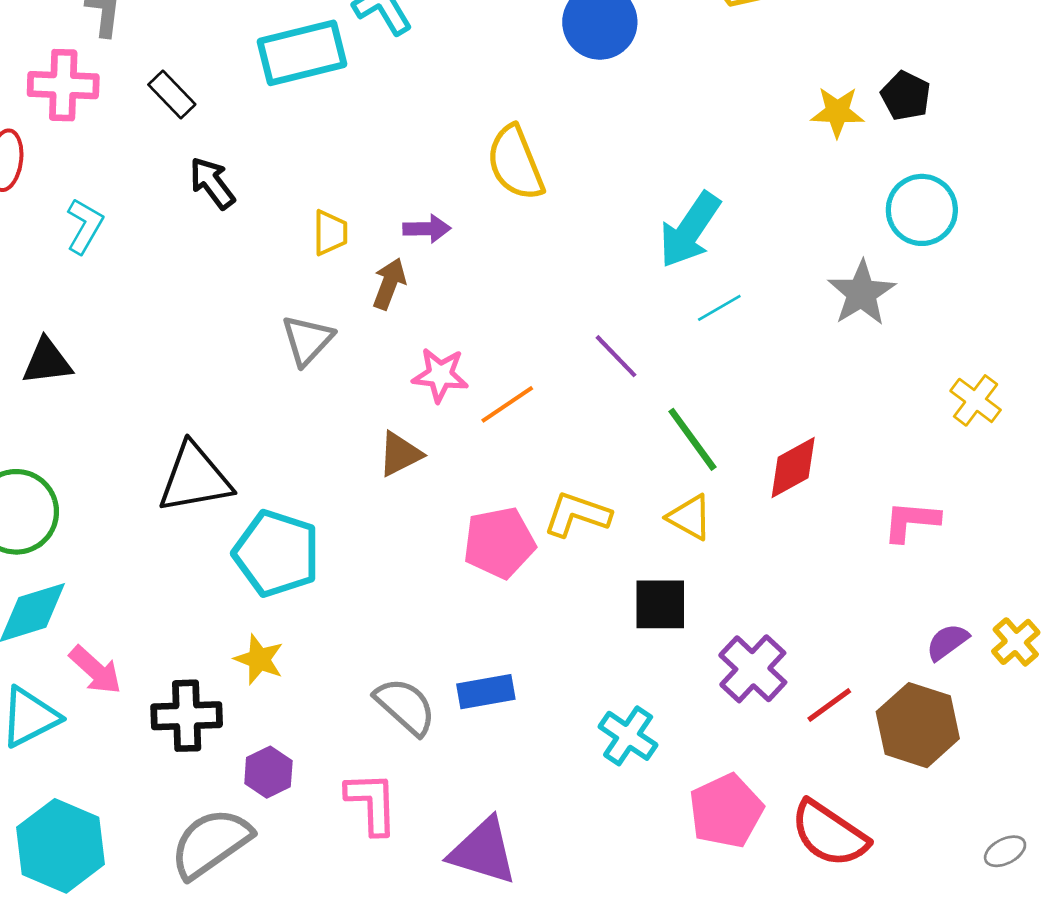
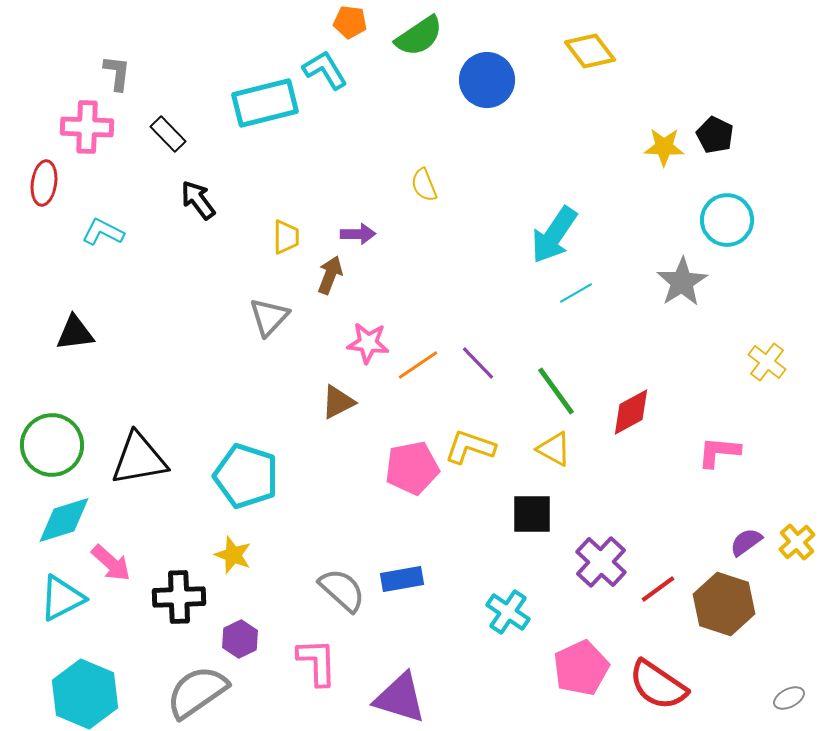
yellow semicircle: (515, 163) -> (424, 185), size x0.6
cyan L-shape: (85, 226) -> (103, 232), turned -93
purple line: (616, 356) -> (478, 363), moved
black triangle: (195, 478) -> (139, 459), moved

